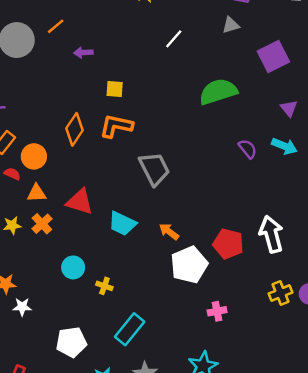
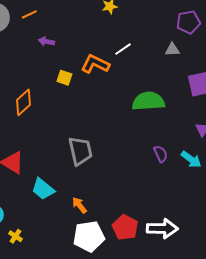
orange L-shape: (116, 126) -> (95, 64), moved
white arrow: (271, 234) -> (162, 229), turned 92

